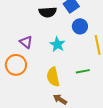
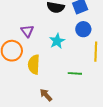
yellow semicircle: (53, 77) -> (34, 65), moved

